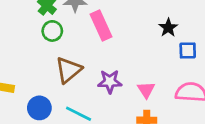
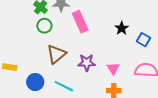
black star: (168, 28) -> (122, 28), moved
blue square: (188, 51) -> (144, 40), turned 32

